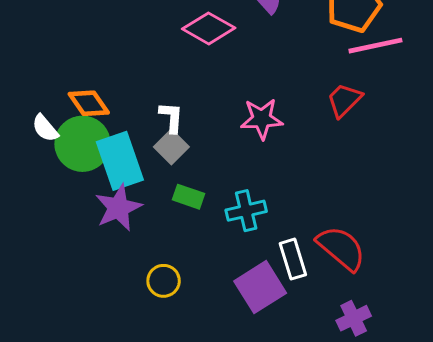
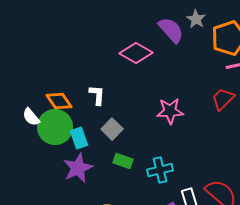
white L-shape: (171, 117) -> (97, 95), moved
cyan rectangle: (120, 161) -> (79, 138), size x0.6

